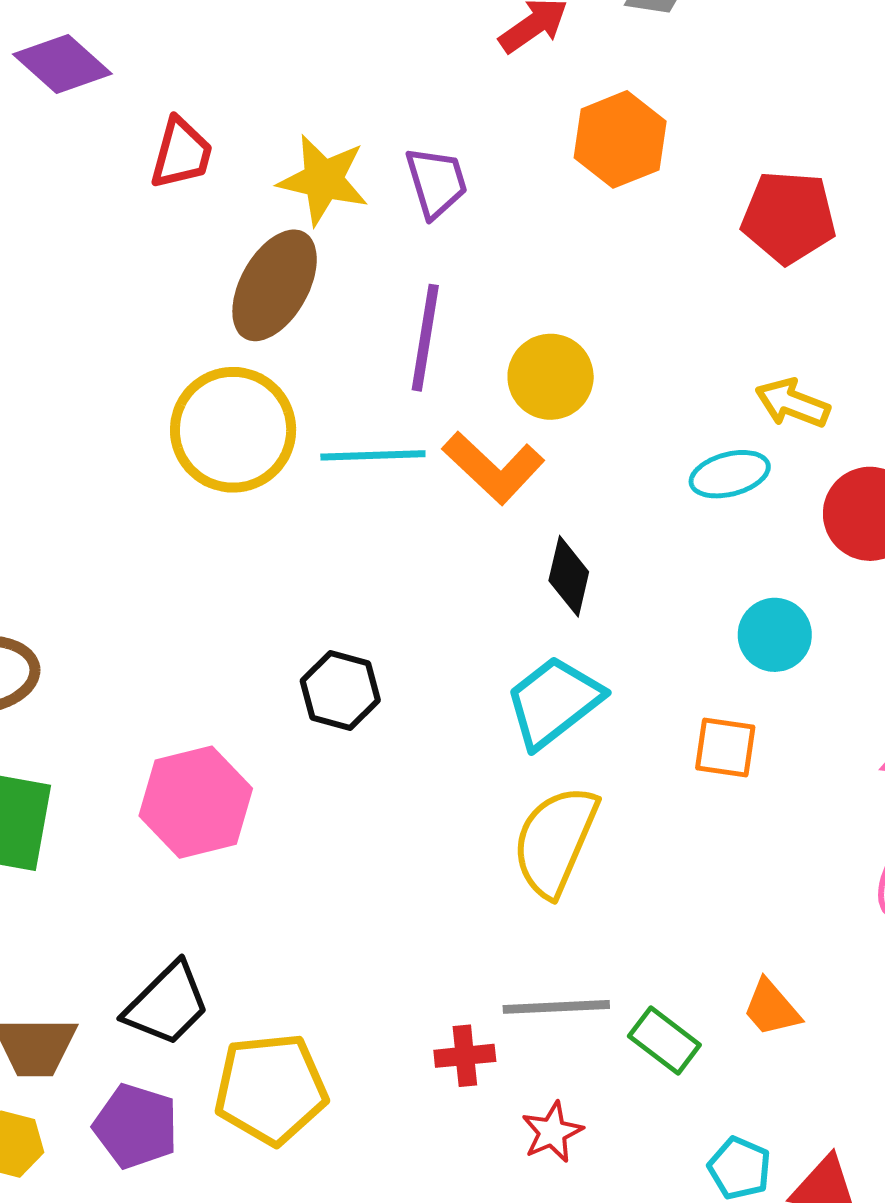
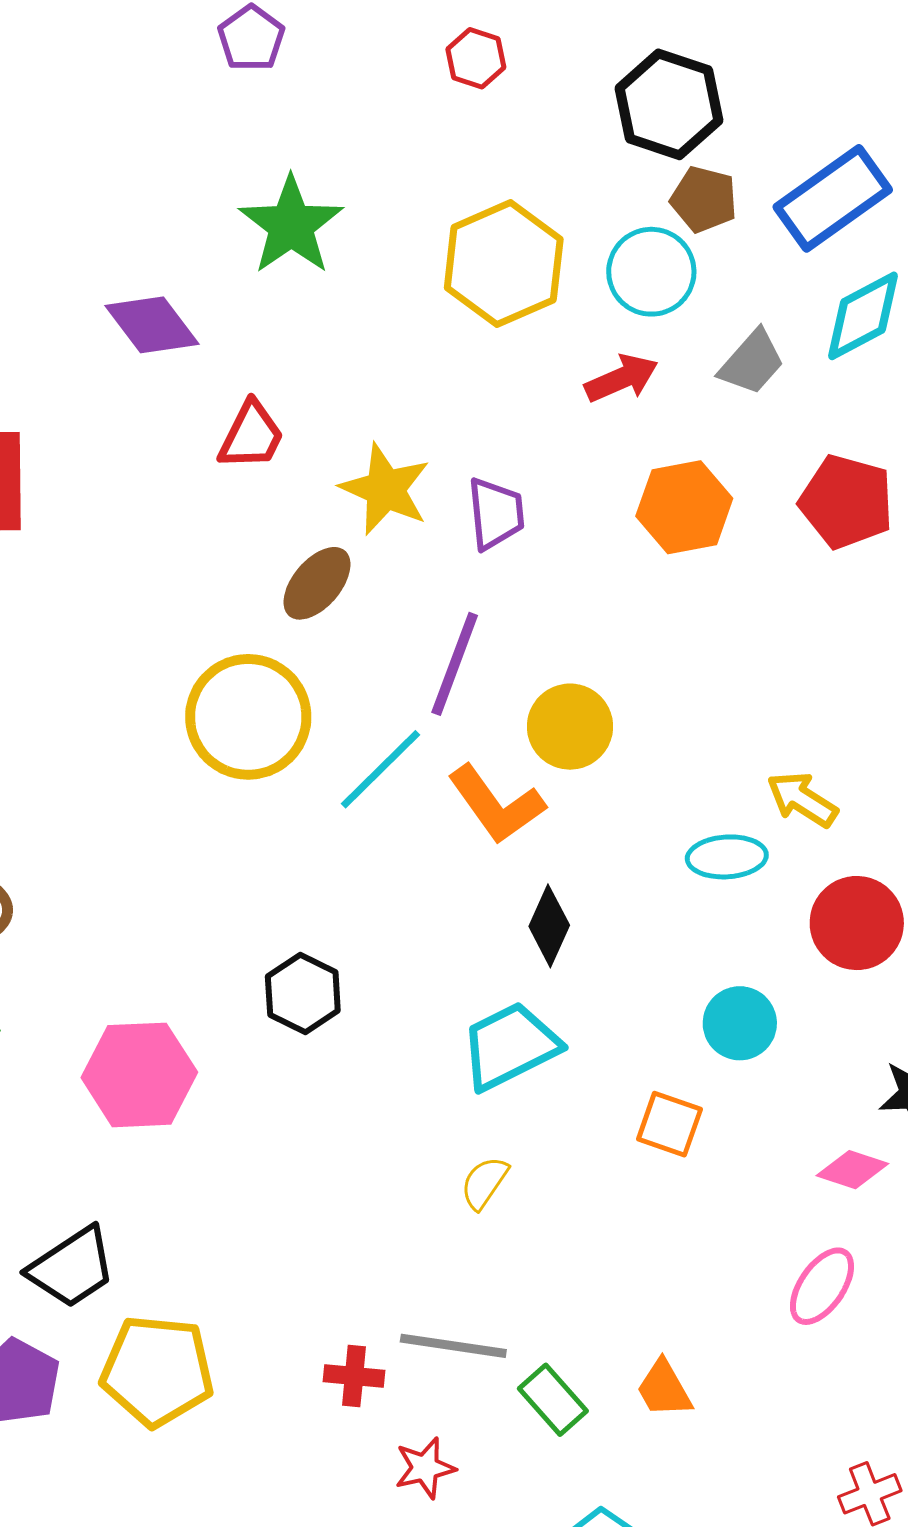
red pentagon: (789, 217) -> (846, 502), moved
brown ellipse: (275, 285) -> (317, 583), size x0.7
cyan line: (373, 455) -> (380, 769), turned -54
yellow semicircle: (555, 841) -> (484, 1183), size x0.5

